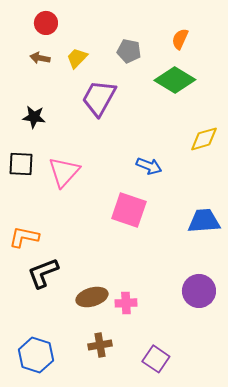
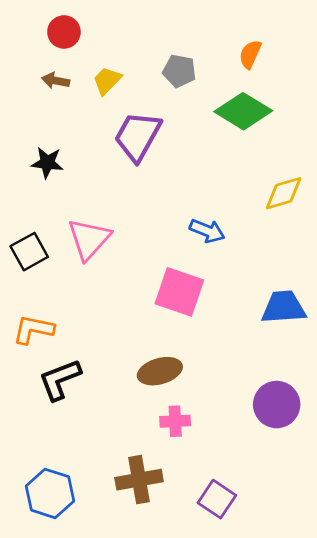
black square: (21, 164) -> (29, 252), moved, turned -32
brown ellipse: (92, 297) -> (160, 371), moved
brown cross: (100, 345) -> (139, 480), size x1.4

